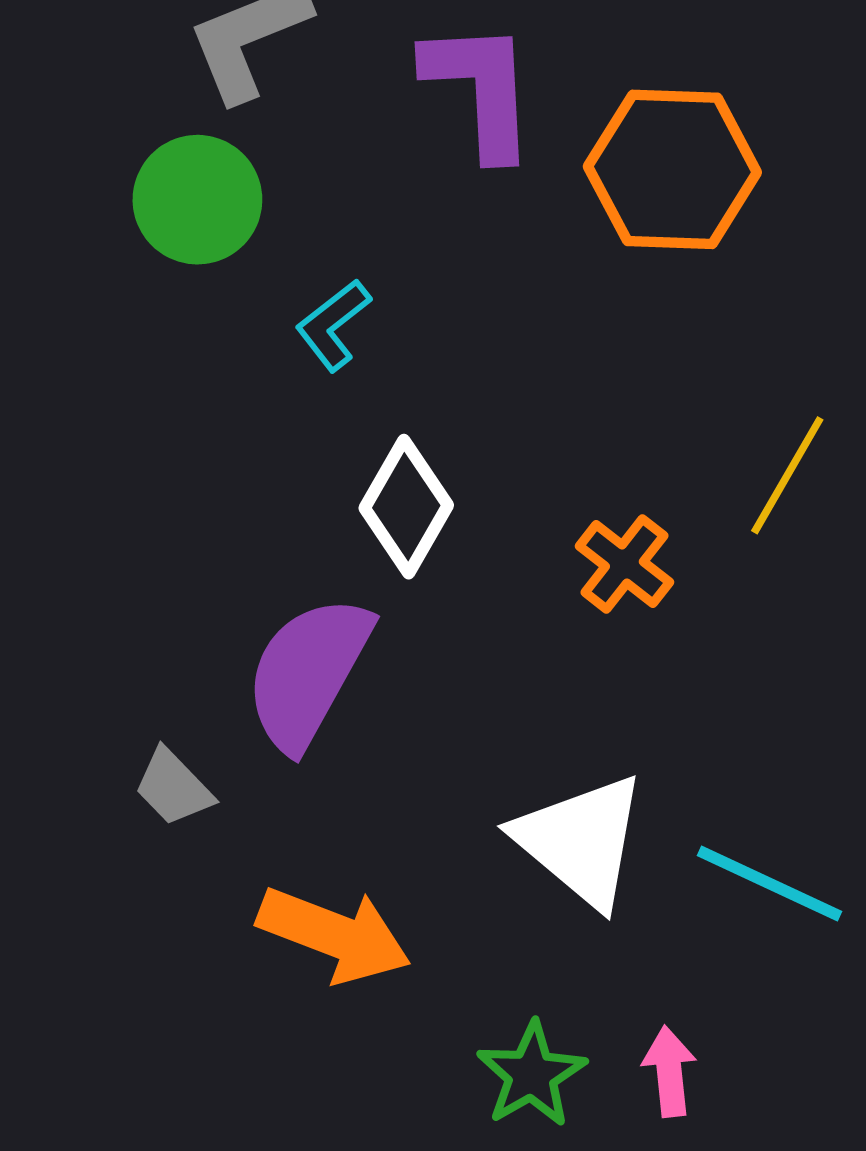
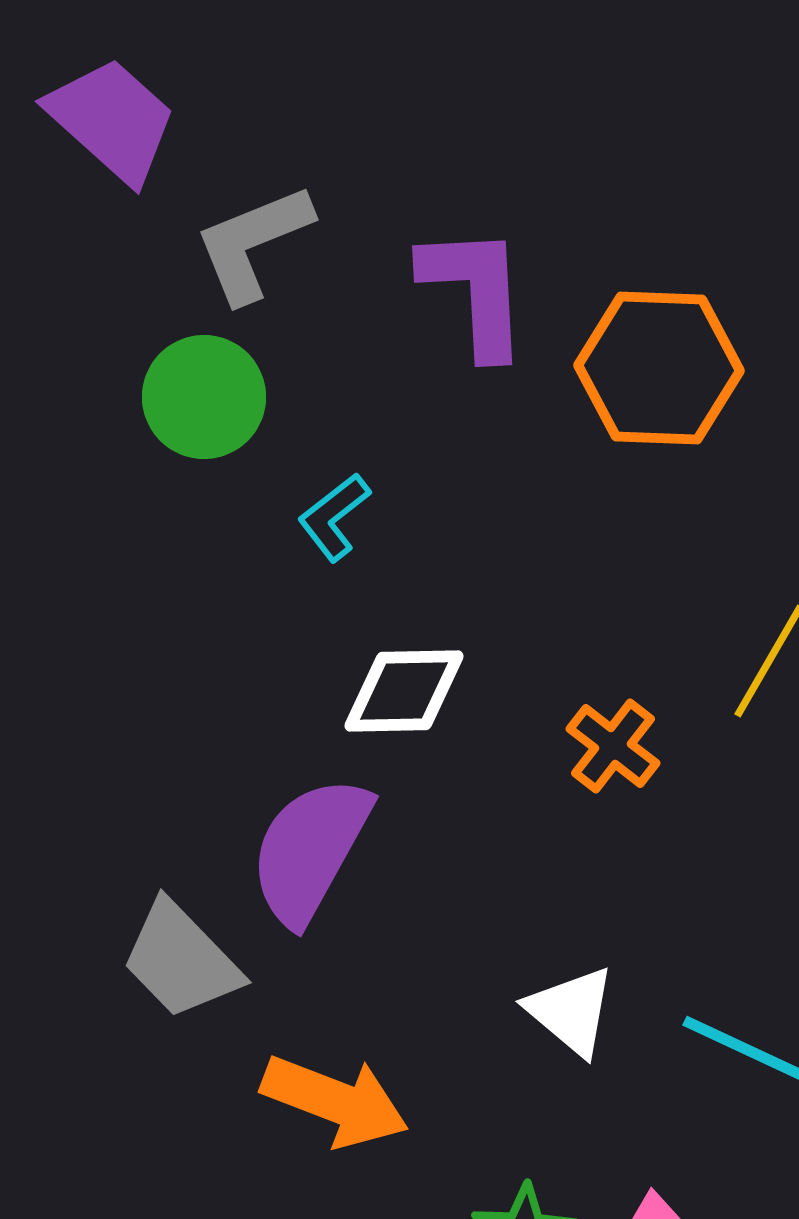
white diamond: (406, 507) -> (404, 691), turned 59
gray trapezoid: (173, 787) -> (181, 960), size x1.6
white triangle: (581, 841) -> (571, 1011), size x0.7

